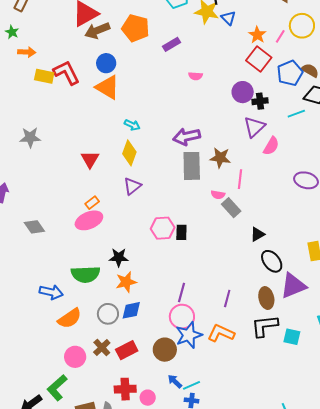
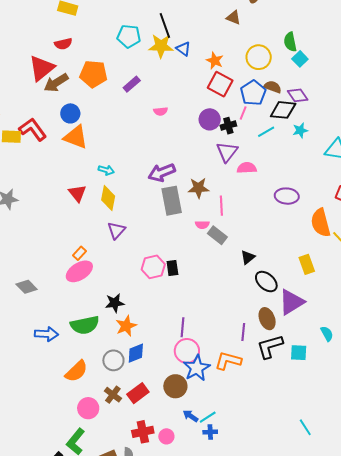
yellow circle: (302, 26) -> (259, 57), moved
pink line: (280, 36) -> (243, 113), moved
pink semicircle: (271, 146) -> (247, 168), turned -114
red triangle: (90, 159) -> (77, 193), moved
blue arrow: (51, 292) -> (46, 334), moved
purple line: (227, 298) -> (243, 332), moved

